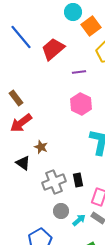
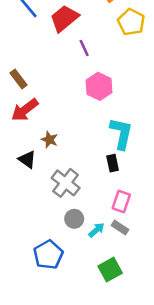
purple line: (79, 72) -> (84, 48), moved, turned 72
black rectangle: (78, 180) -> (113, 163), moved
gray cross: (54, 182) -> (66, 183), turned -30

